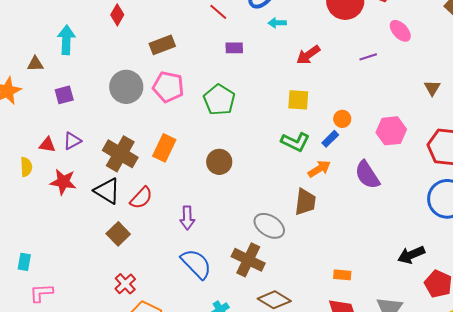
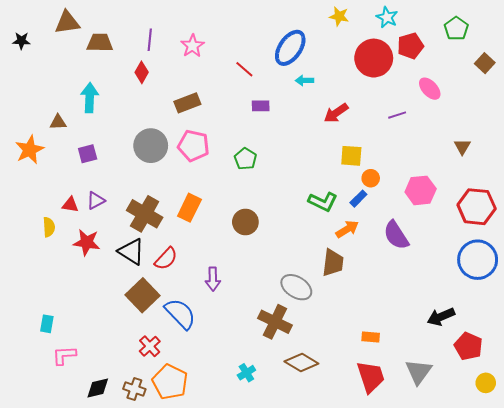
green pentagon: (219, 100) -> (245, 159), size x0.7
yellow square: (298, 100) -> (351, 156), moved
brown square: (118, 234) -> (143, 295), size x1.4
blue semicircle: (196, 264) -> (180, 314), moved

